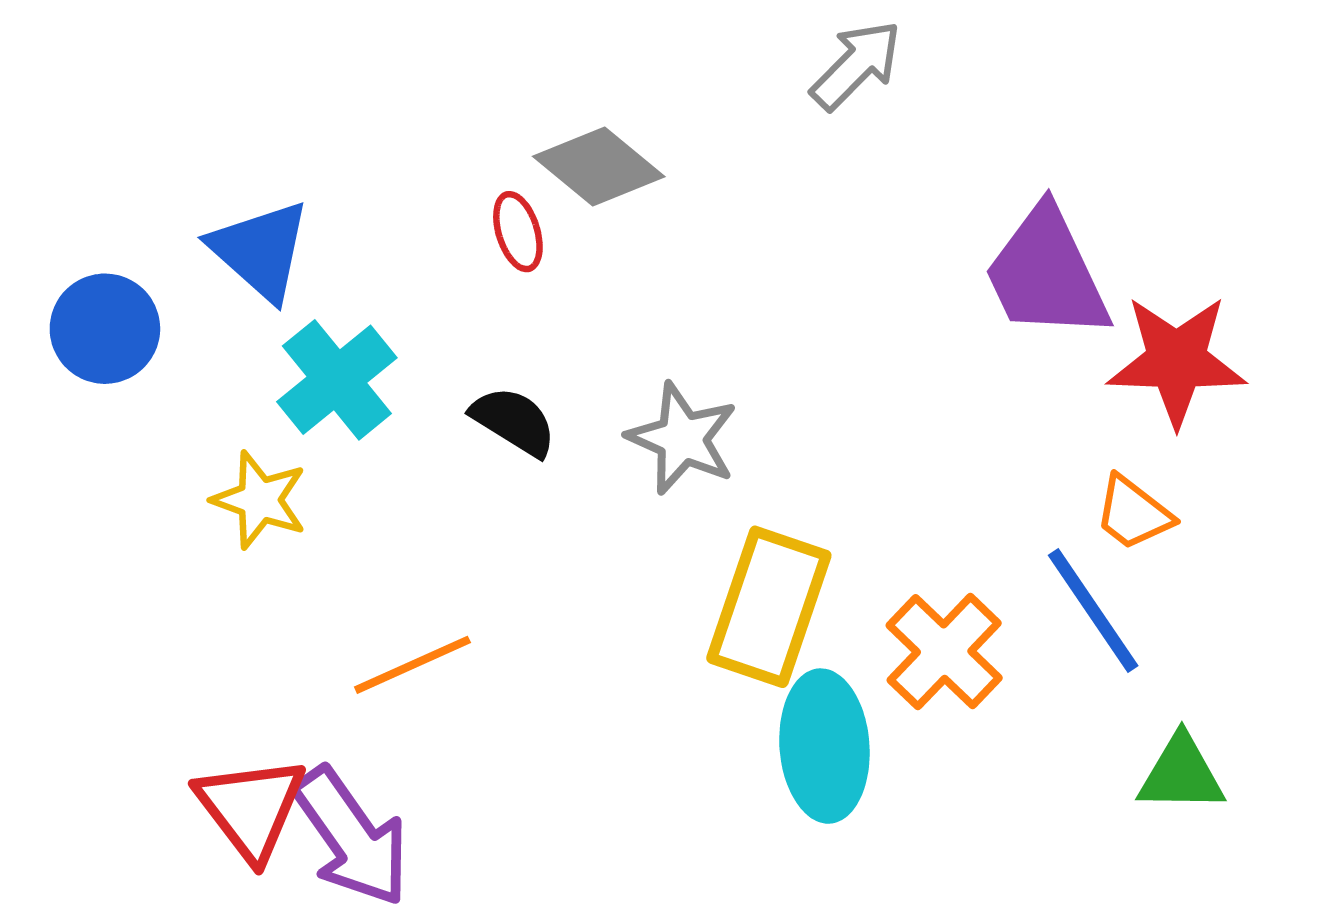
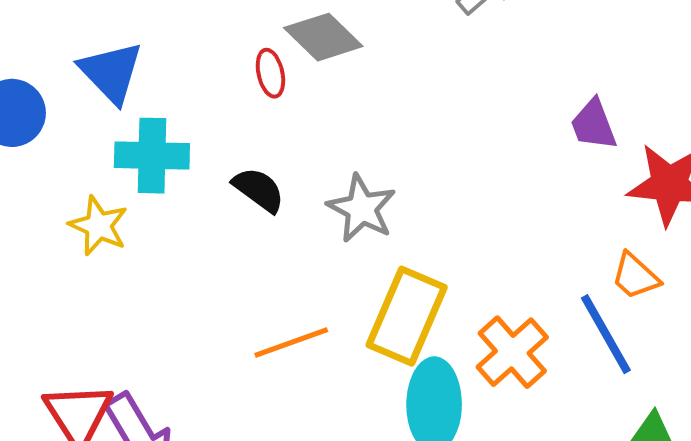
purple trapezoid: (1047, 274) -> (594, 125), size x0.6
cyan cross: (337, 380) -> (152, 156), turned 36
orange line: (412, 665) -> (291, 343), moved

